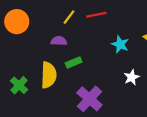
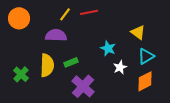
purple semicircle: (59, 41) -> (56, 35), size x1.5
cyan star: (120, 44) -> (108, 48), moved
green rectangle: (74, 63) -> (71, 62), moved

